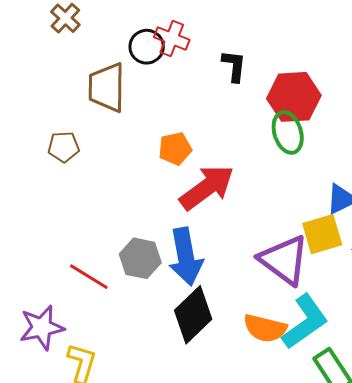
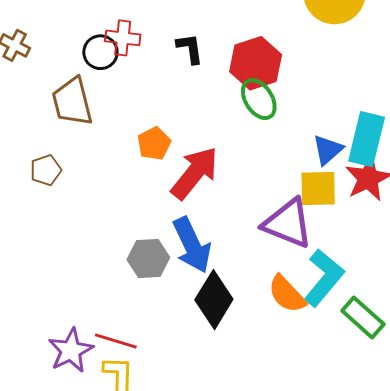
yellow square: (322, 234) -> (318, 189), turned 30
red line: (89, 277) -> (116, 341), moved
orange semicircle: (265, 328) -> (287, 294), turned 48

